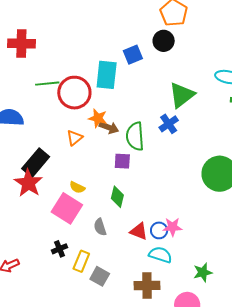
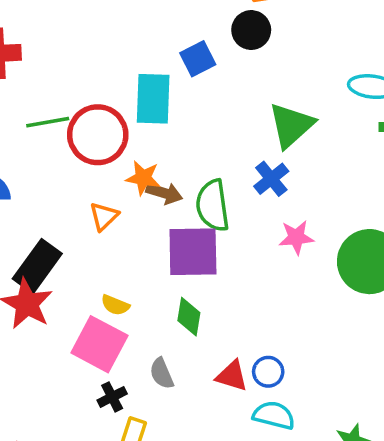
purple square: (122, 161) -> (193, 252), size x1.8
pink star: (173, 227) -> (296, 237), moved
black cross: (59, 249) -> (112, 397), moved

